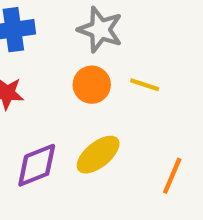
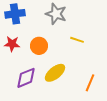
orange circle: (92, 85) -> (39, 46), moved

